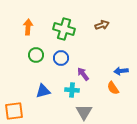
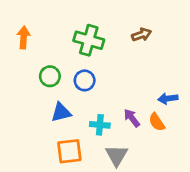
orange arrow: (28, 27) -> (24, 37), moved
purple arrow: (83, 74) -> (132, 118), moved
blue triangle: (43, 91) -> (61, 112), moved
orange square: (14, 111) -> (69, 151), moved

